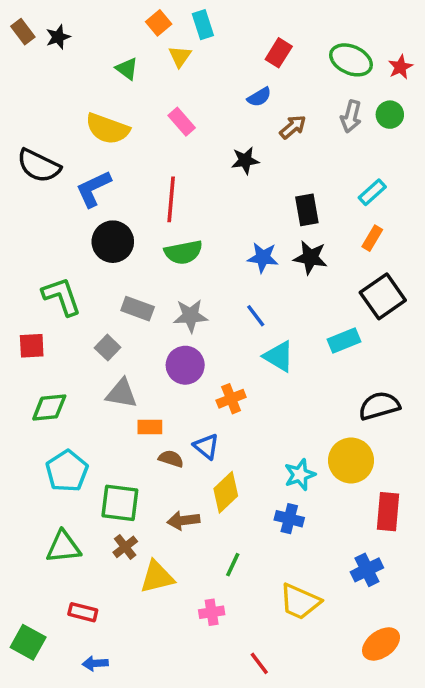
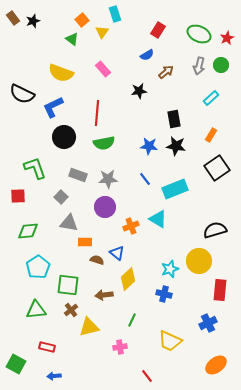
orange square: (159, 23) -> (82, 20), moved
cyan rectangle: (372, 192) -> (211, 98), moved
cyan rectangle: (344, 340) -> (175, 189), moved, size x1.4
cyan triangle: (279, 356) -> (158, 219), moved

